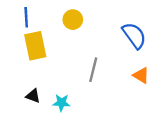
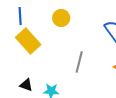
yellow rectangle: (35, 46) -> (28, 41), turned -30

